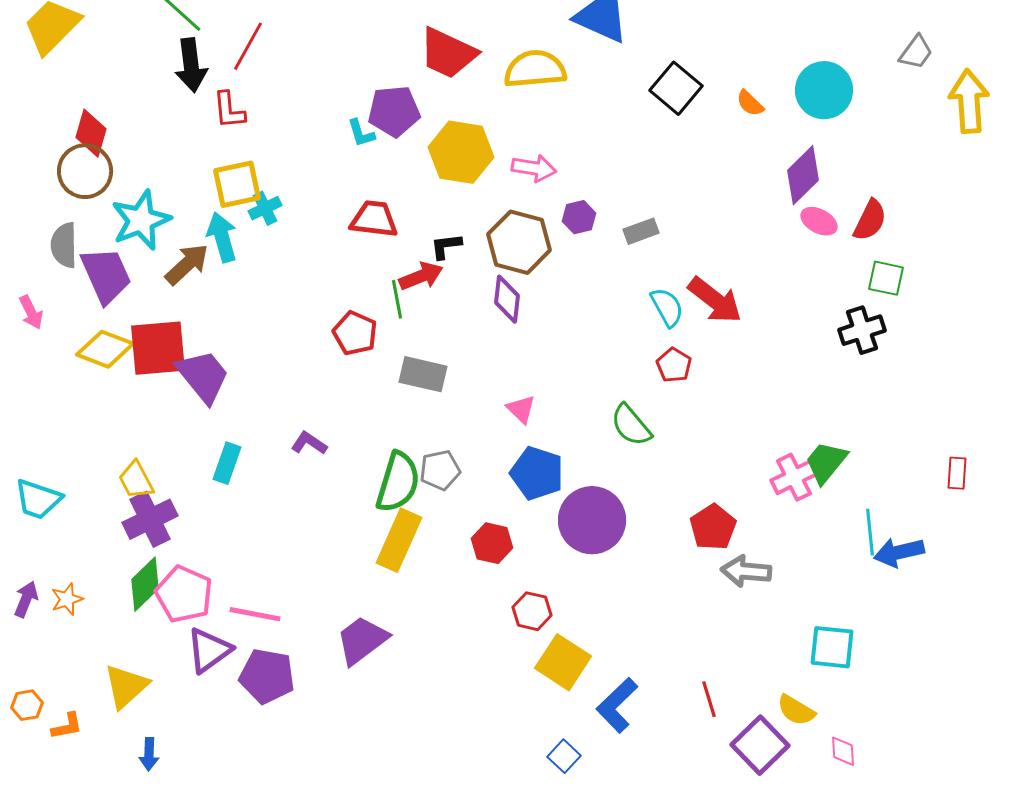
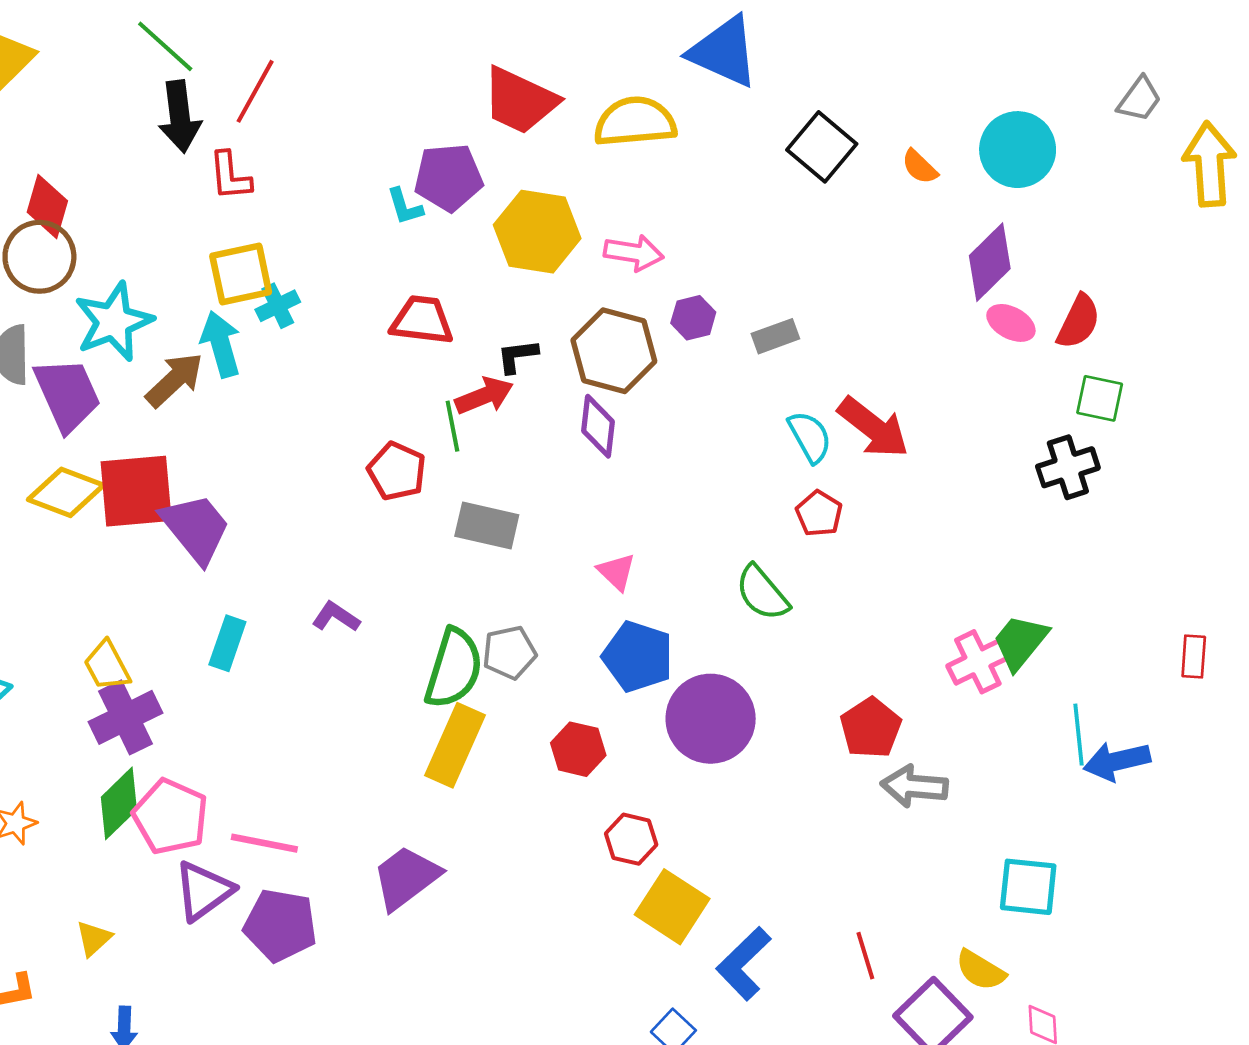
yellow triangle: (126, 686) -> (94, 938), size x0.6

